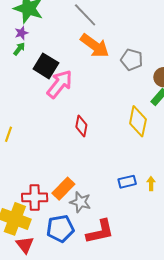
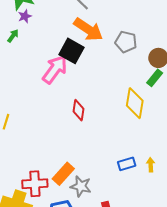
purple star: (21, 33) -> (25, 16), moved
black square: (46, 66) -> (72, 51), moved

